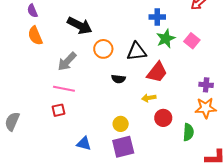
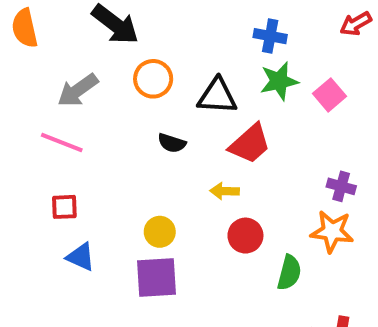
red square: (58, 110) -> (64, 207), moved

